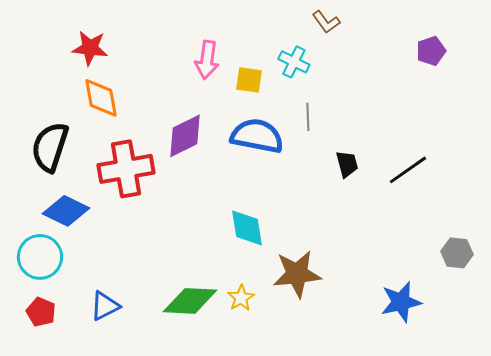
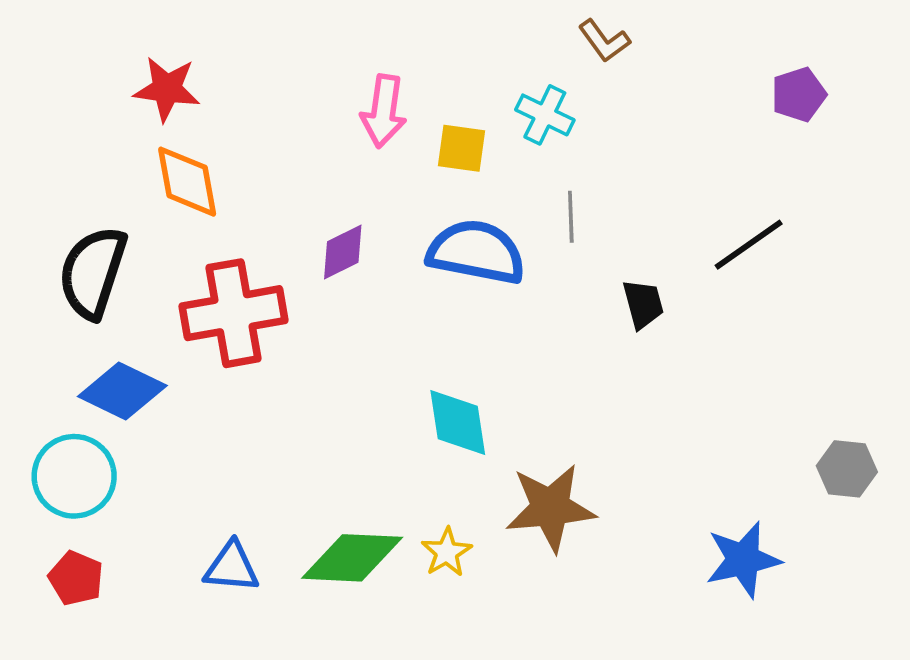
purple diamond: (185, 136) -> (343, 252), size x0.7
black line: (408, 170) -> (749, 245), moved
blue triangle: (105, 306) -> (232, 567), moved, turned 32

